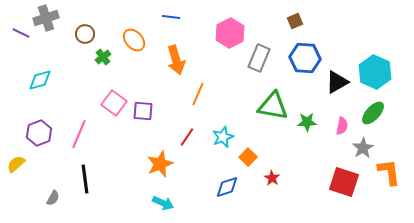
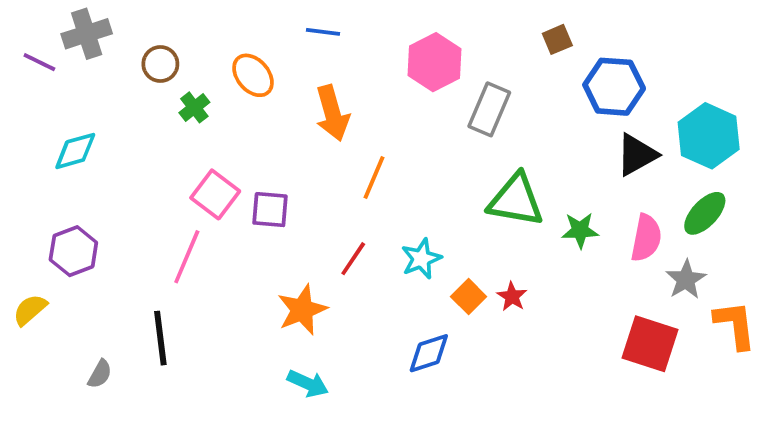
blue hexagon: (305, 58) -> (614, 87), moved
pink semicircle: (342, 126) -> (646, 238), size x1.4
pink line: (79, 134) -> (187, 257), moved
red star: (272, 178) -> (512, 297), moved

